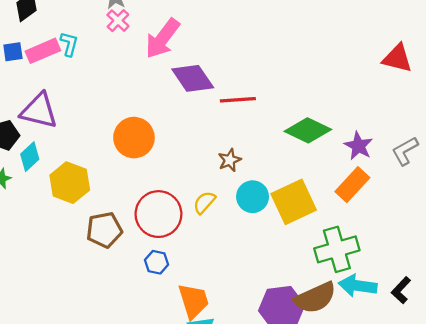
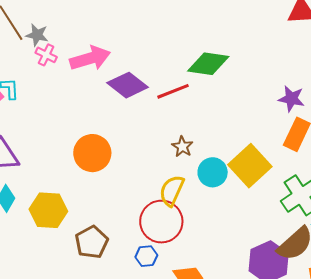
pink arrow: (163, 38) -> (90, 58), turned -126
green diamond: (308, 130) -> (208, 64), moved
yellow semicircle: (204, 202) -> (172, 191), size x1.4
red circle: (158, 214) -> (161, 222), moved

